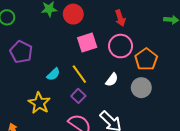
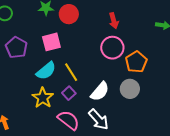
pink square: (87, 42) -> (51, 42), moved
cyan semicircle: (53, 74) -> (46, 71), size x1.5
white semicircle: (112, 80) -> (100, 91), moved, size x1.5
yellow star: (39, 103) -> (43, 98), moved

